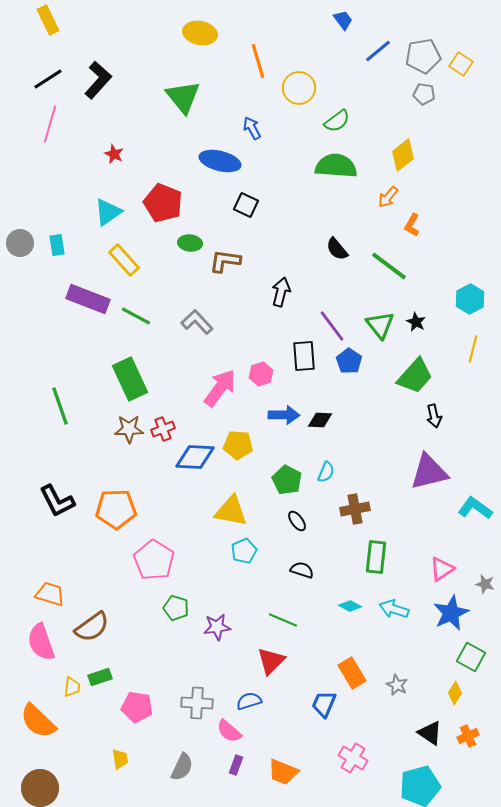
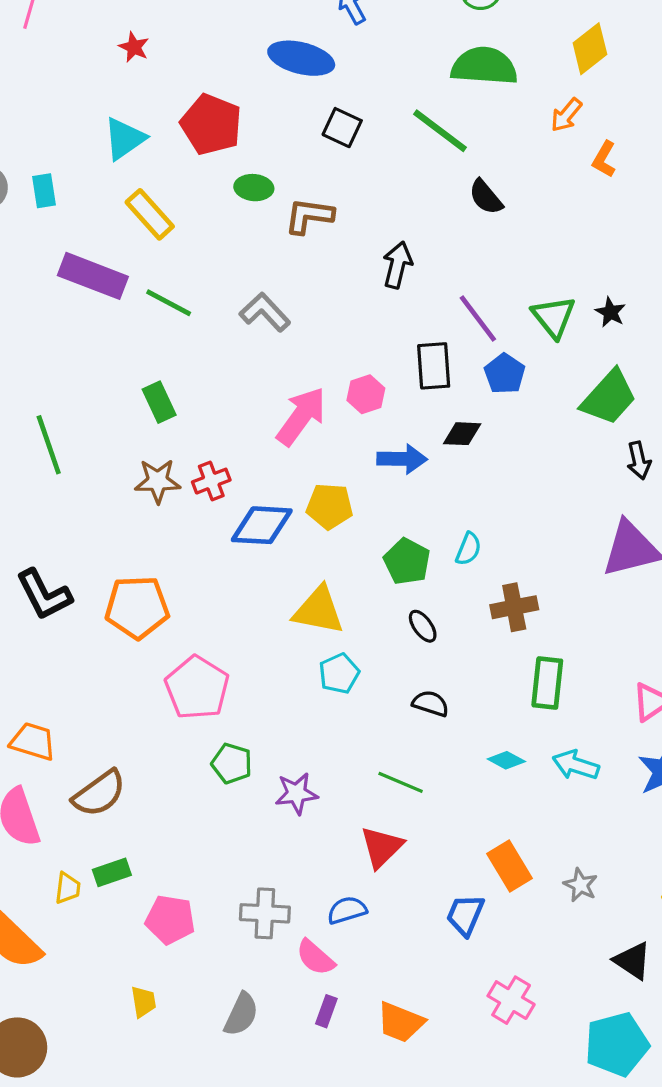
green line: (389, 266) -> (440, 131), moved
green rectangle: (130, 379) -> (159, 402), size x0.6
black diamond: (320, 420) -> (462, 434), moved

